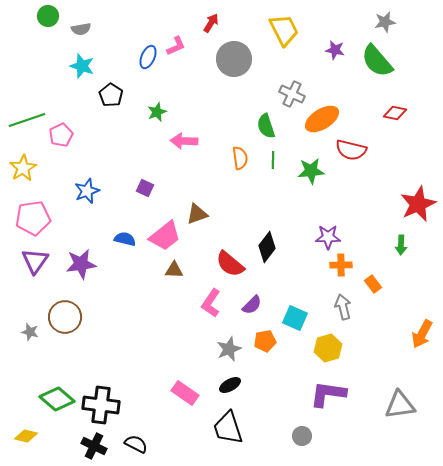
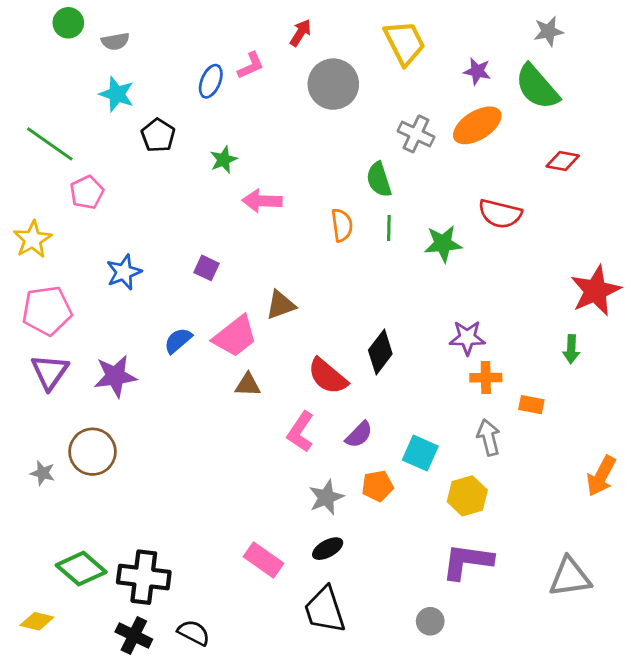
orange ellipse: (322, 119) -> (477, 125), moved
green line: (27, 120) -> (50, 144), moved, turned 54
blue semicircle: (125, 239) -> (178, 341), turned -55
orange rectangle: (373, 284) -> (531, 405), turned -42

